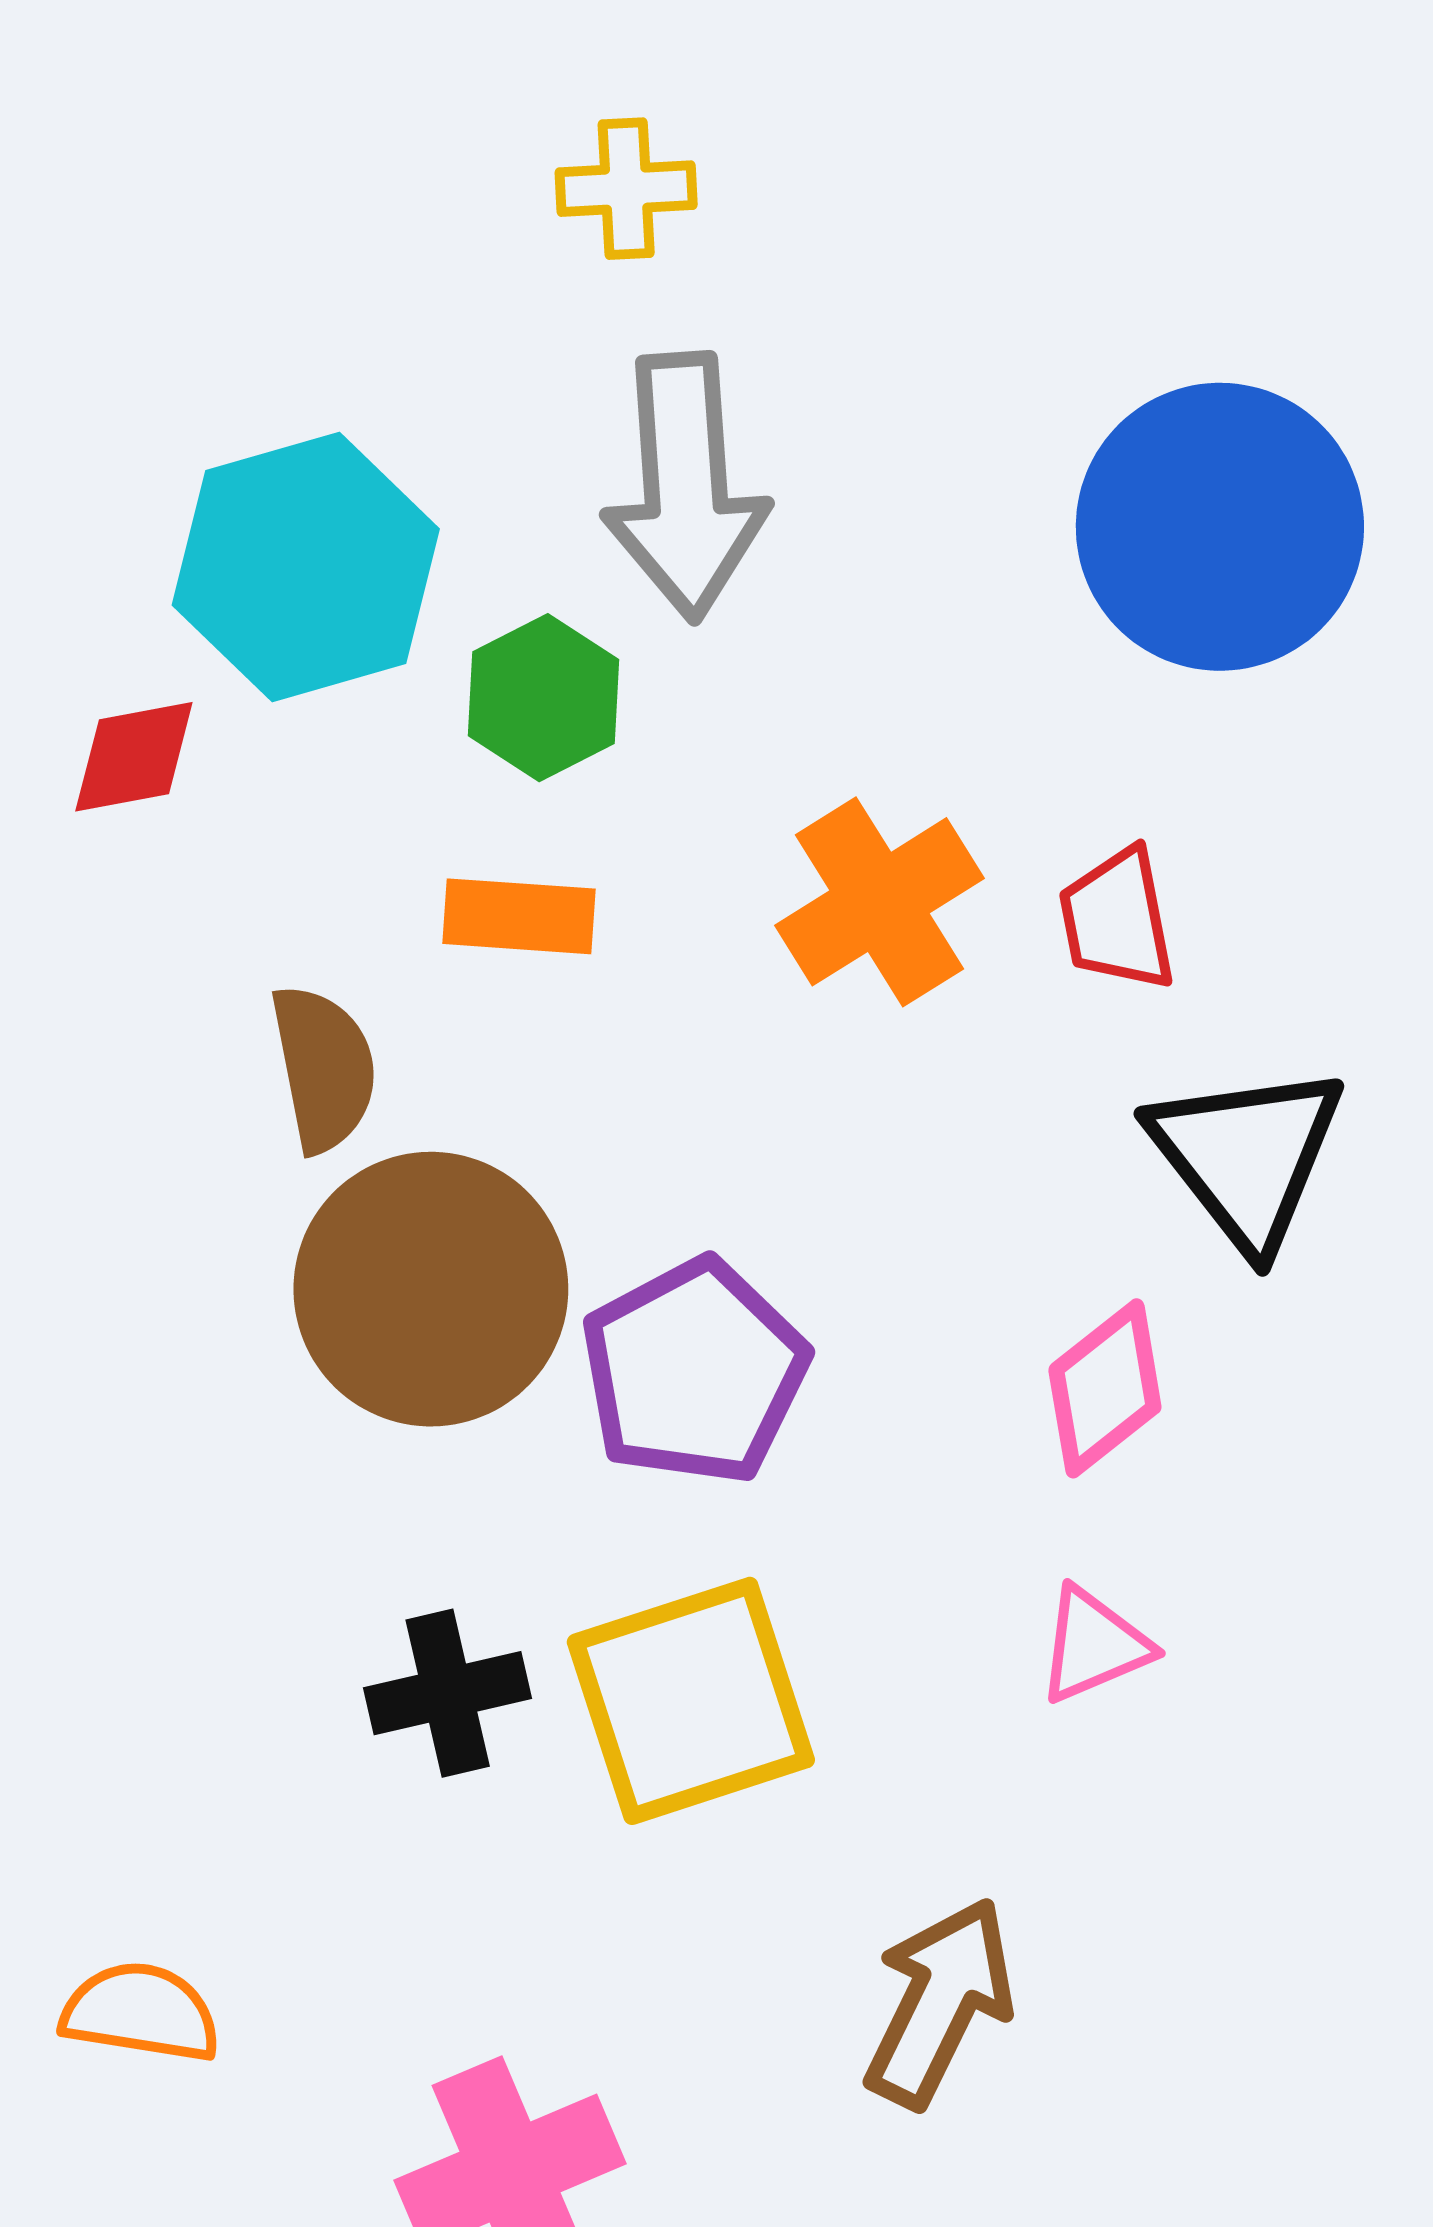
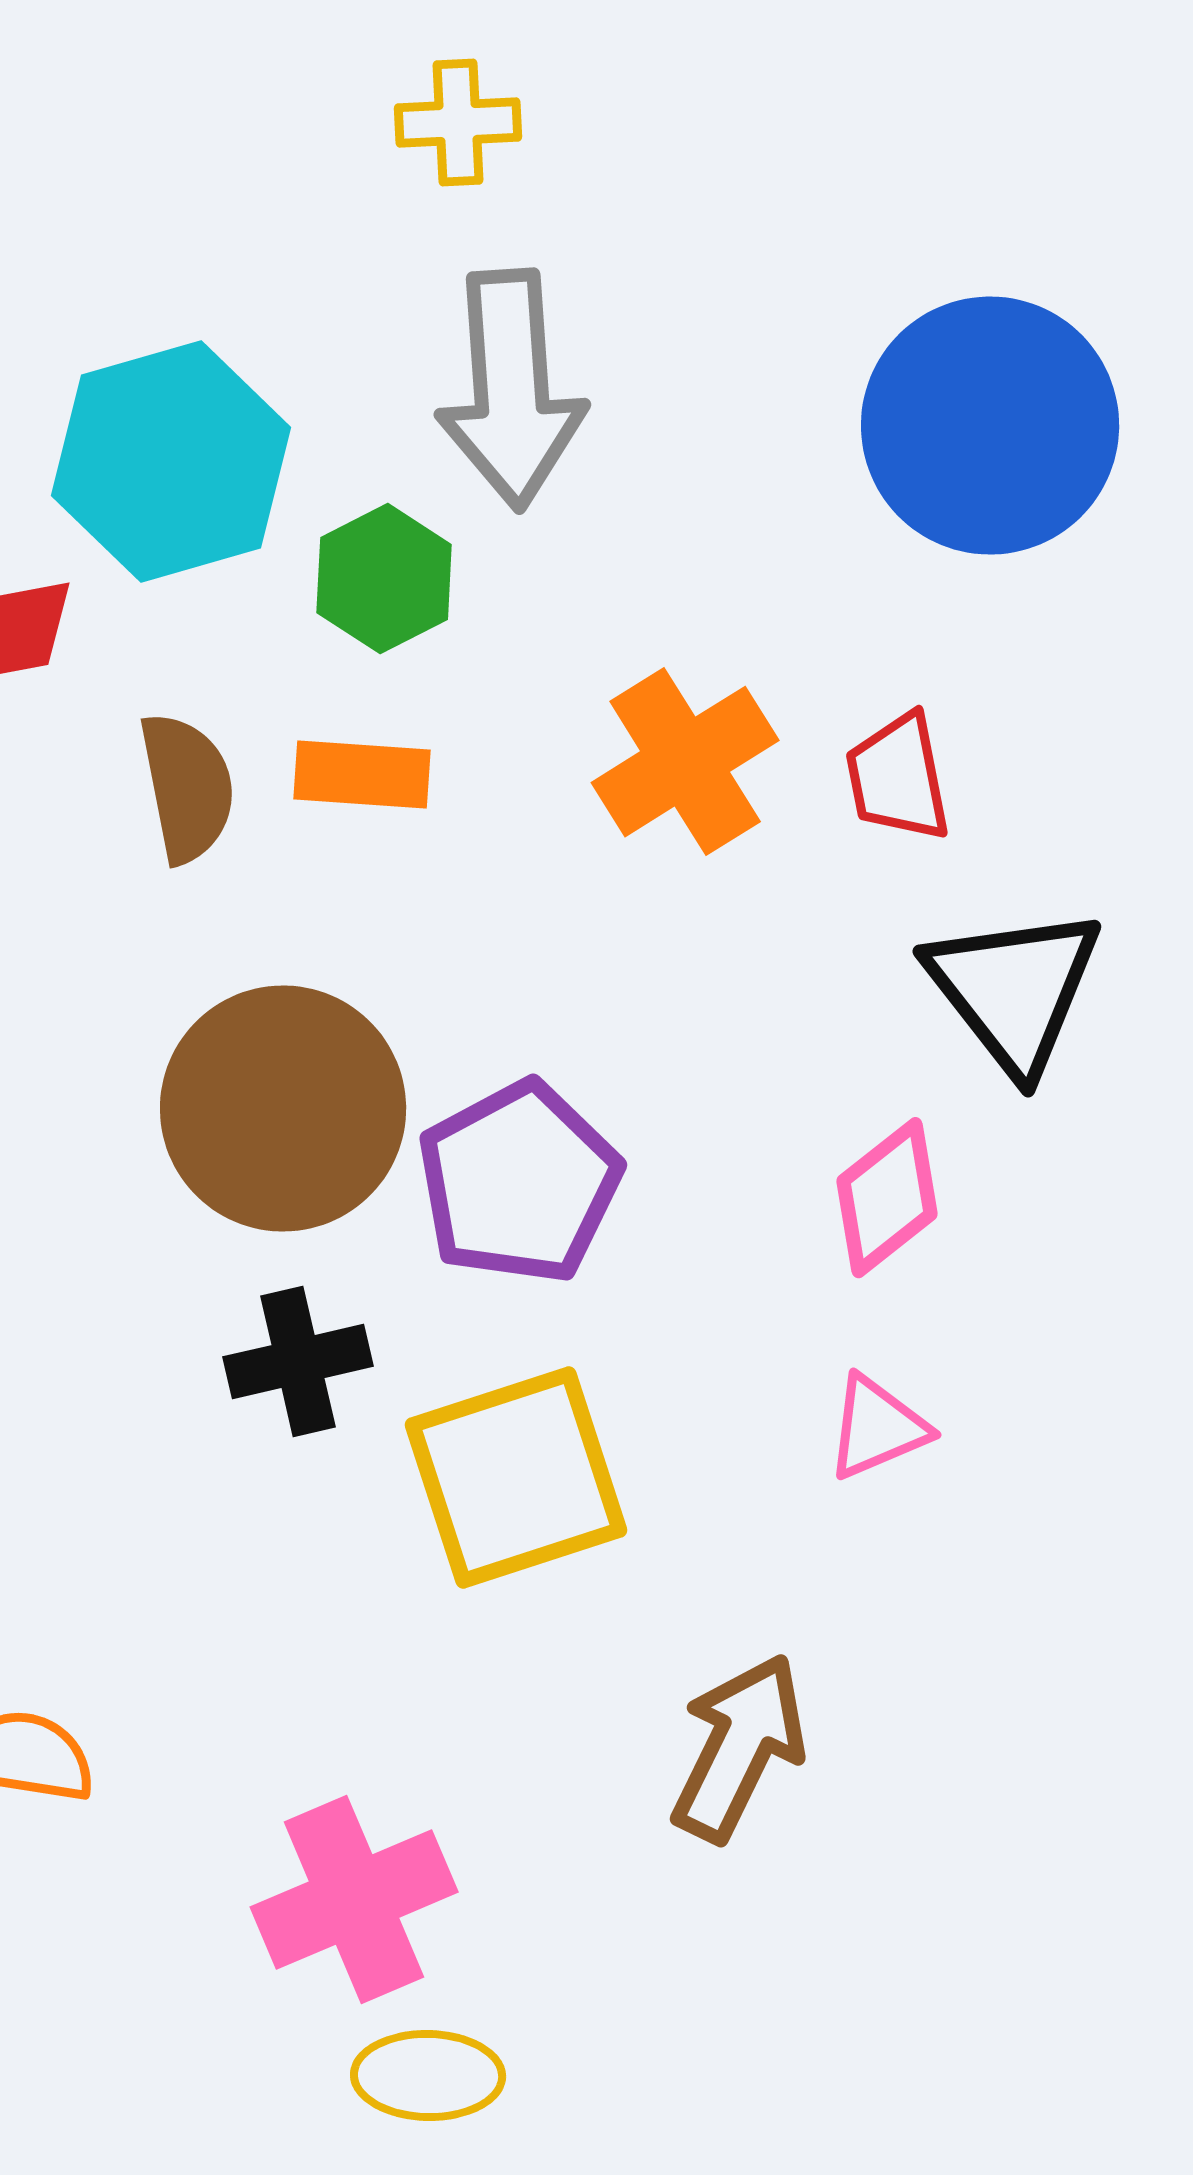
brown semicircle: (324, 1068) -> (187, 788), moved
black cross: (448, 1693) -> (298, 1362), moved

